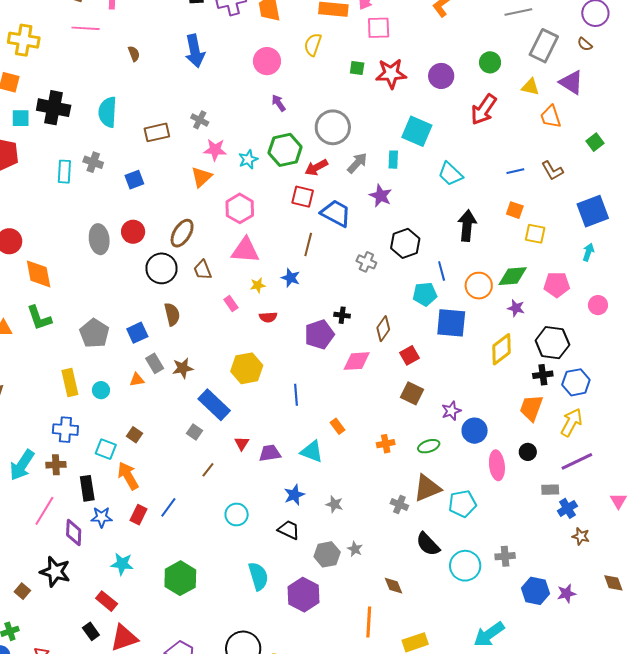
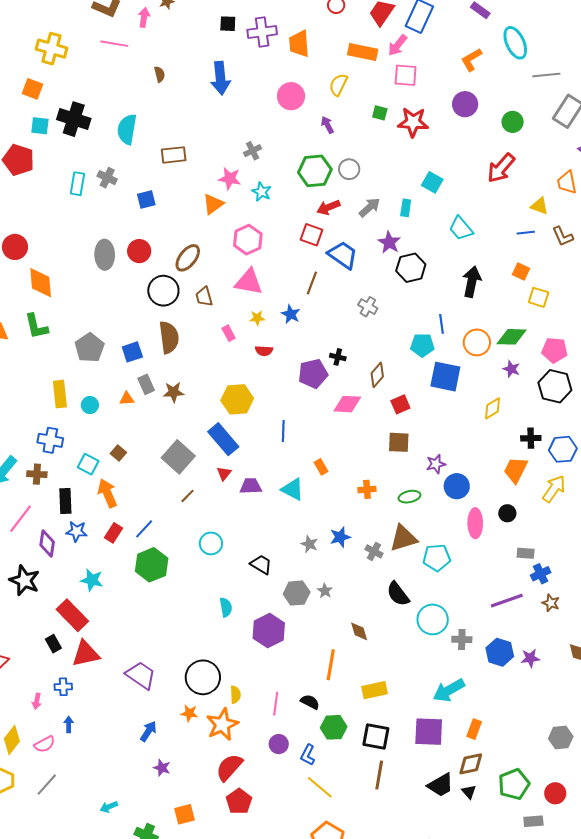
purple circle: (441, 76) -> (465, 104), moved
yellow triangle: (530, 87) -> (539, 206), moved
purple arrow: (278, 103) -> (327, 125), moved
gray cross: (200, 120) -> (253, 151), moved, turned 30
gray circle: (333, 127) -> (349, 169), size x0.6
cyan square: (417, 131) -> (432, 182), size x0.7
green hexagon: (285, 150) -> (315, 171), moved
cyan star: (248, 159) -> (262, 192), turned -30
black hexagon: (405, 243) -> (411, 268), moved
brown semicircle: (172, 314) -> (169, 337), size x1.4
black hexagon: (552, 343) -> (555, 386), moved
yellow diamond: (502, 349) -> (493, 408), size x0.7
brown square: (412, 393) -> (399, 442), turned -30
blue rectangle: (214, 405) -> (223, 439), moved
gray square: (195, 432) -> (178, 457), size x2.0
purple line: (577, 461) -> (507, 601), moved
blue star: (294, 495) -> (340, 537), moved
gray cross: (505, 556) -> (462, 639), moved
cyan semicircle: (258, 576) -> (226, 607), size x0.7
green hexagon: (180, 578) -> (152, 565), moved
red rectangle: (107, 601) -> (72, 615), size x1.5

